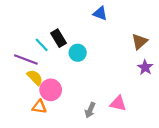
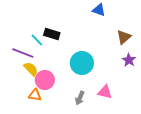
blue triangle: (100, 13) -> (99, 10), moved
black rectangle: (59, 38) -> (52, 34), turned -42
cyan circle: (78, 53) -> (82, 63), moved, size x1.5

